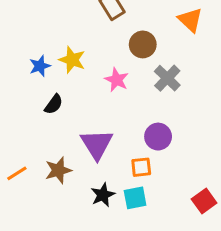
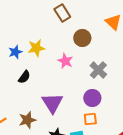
yellow star: (72, 60) -> (36, 48), turned -30
gray cross: (167, 78) -> (98, 70), moved
orange square: (141, 167) -> (90, 119), moved

